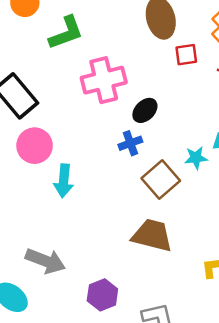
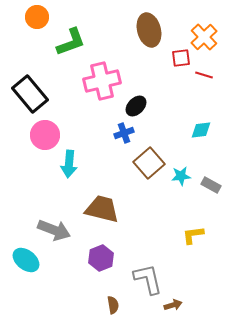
red square: (186, 55) -> (181, 58), moved
cyan star: (196, 158) -> (181, 176), moved
brown trapezoid: (152, 235) -> (102, 209), moved

